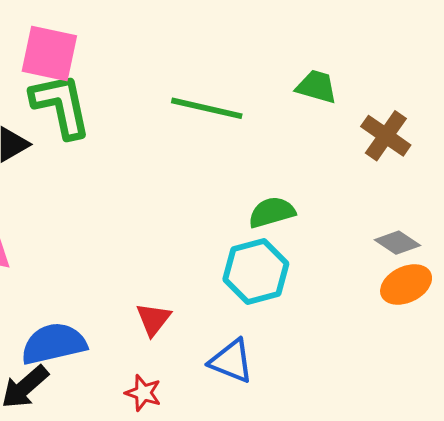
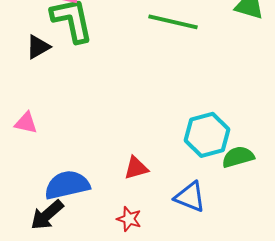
green semicircle: (272, 212) -> (238, 157), moved
red triangle: (153, 319) -> (136, 168), turned 36

